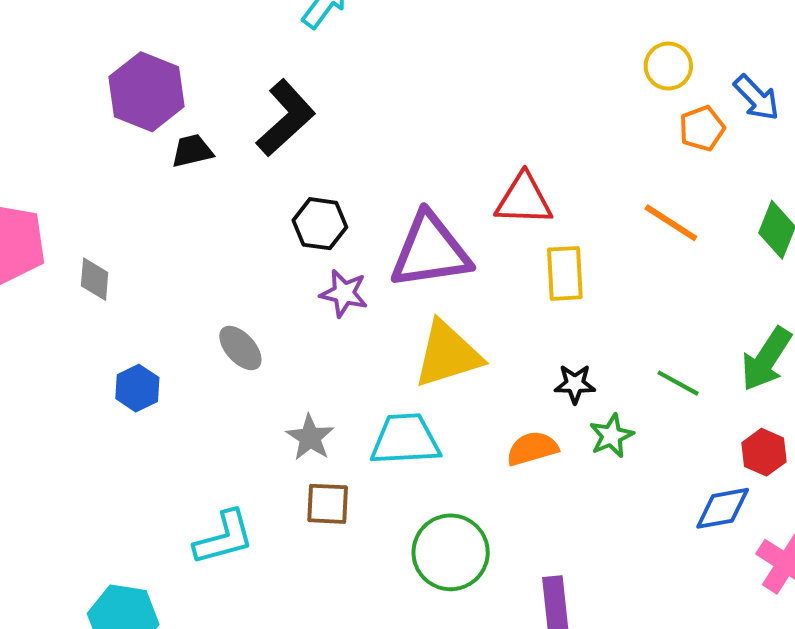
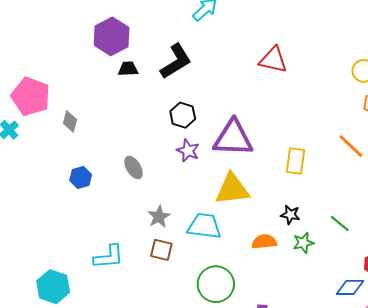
red triangle: (524, 199) -> (273, 60), moved

